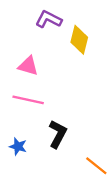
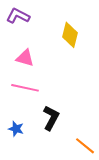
purple L-shape: (49, 19) -> (18, 16), moved

